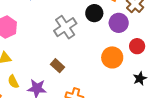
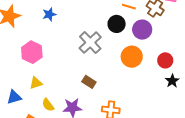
red circle: (137, 46) -> (165, 60), moved
orange circle: (112, 57) -> (132, 57), moved

